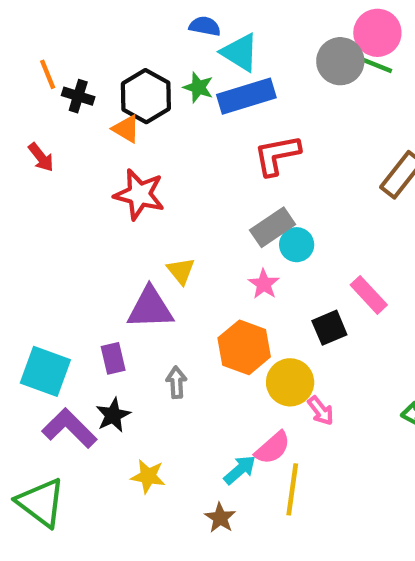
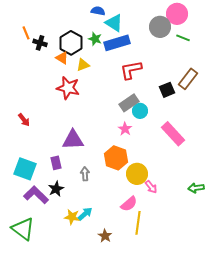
green line: (377, 66) -> (183, 38), moved
red arrow: (41, 157) -> (24, 120), moved
yellow triangle: (181, 271) -> (83, 65), moved, turned 48
pink rectangle: (369, 295) -> (173, 134), size x1.4
black square: (329, 328) -> (167, 90), moved
cyan arrow: (240, 470) -> (85, 214), moved

